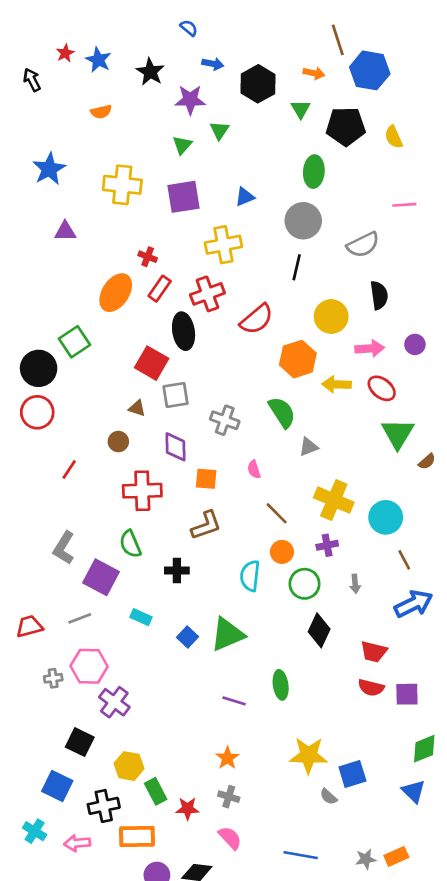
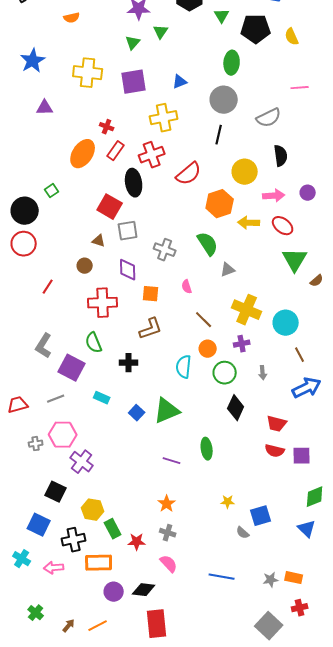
green square: (74, 342) -> (52, 191), size x0.6
yellow star: (309, 755) -> (228, 502), size x0.5
orange rectangle: (396, 856) -> (294, 578), turned 36

